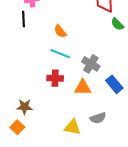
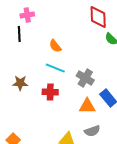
orange triangle: (83, 87) -> (87, 106), moved
brown star: (24, 107) -> (20, 83), moved

